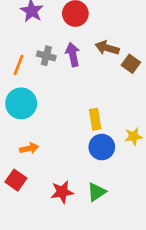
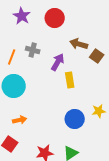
purple arrow: (73, 54) -> (58, 62), moved, turned 42
yellow rectangle: (95, 119) -> (70, 80), moved

